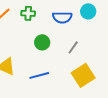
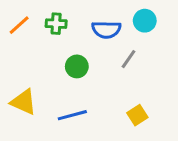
gray line: (73, 47) -> (128, 59), moved
yellow square: (83, 75) -> (137, 115), size x0.6

